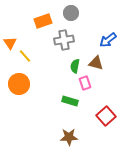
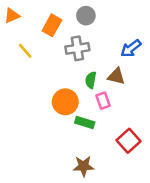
orange rectangle: (43, 21) -> (52, 25), turned -42
orange triangle: (10, 43) -> (12, 16), moved, turned 40
yellow line: (25, 56) -> (25, 51), moved
orange circle: (19, 84) -> (65, 102), moved

